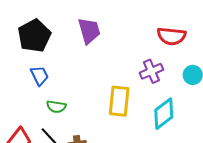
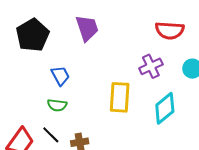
blue trapezoid: (39, 76) -> (60, 76), moved

